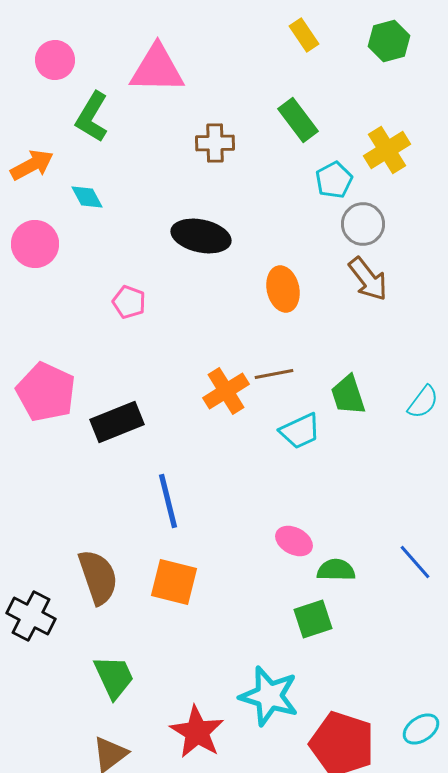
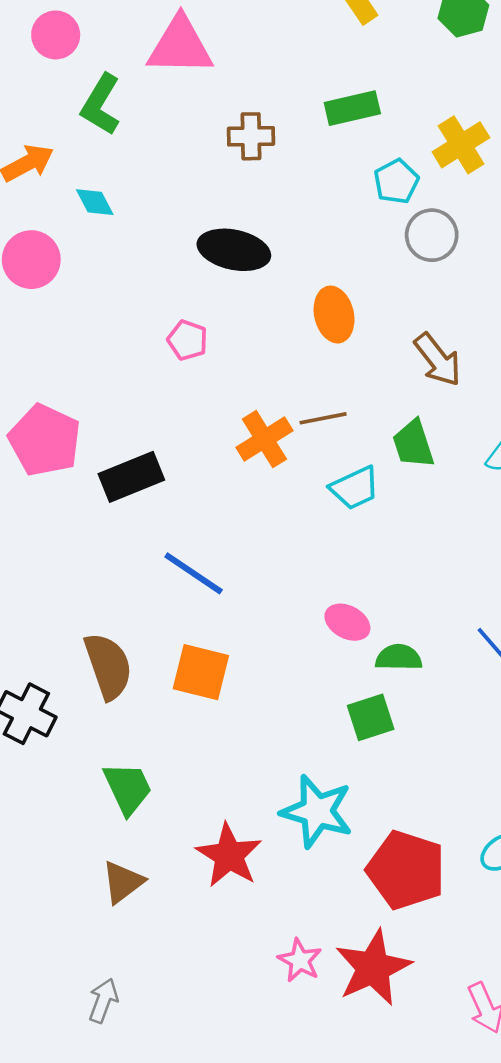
green rectangle: (298, 120) -> (352, 108), turned -66
brown arrow: (368, 279) -> (438, 360), moved
pink pentagon: (129, 302) -> (188, 340), moved
blue line: (168, 501) -> (194, 573), turned -42

